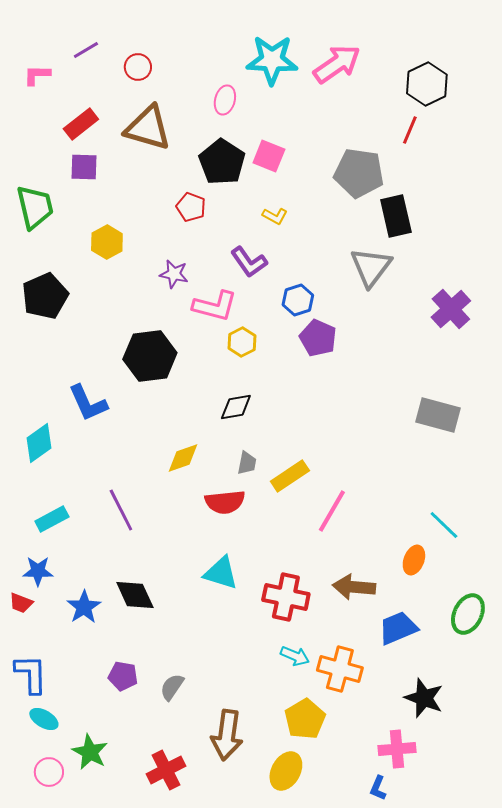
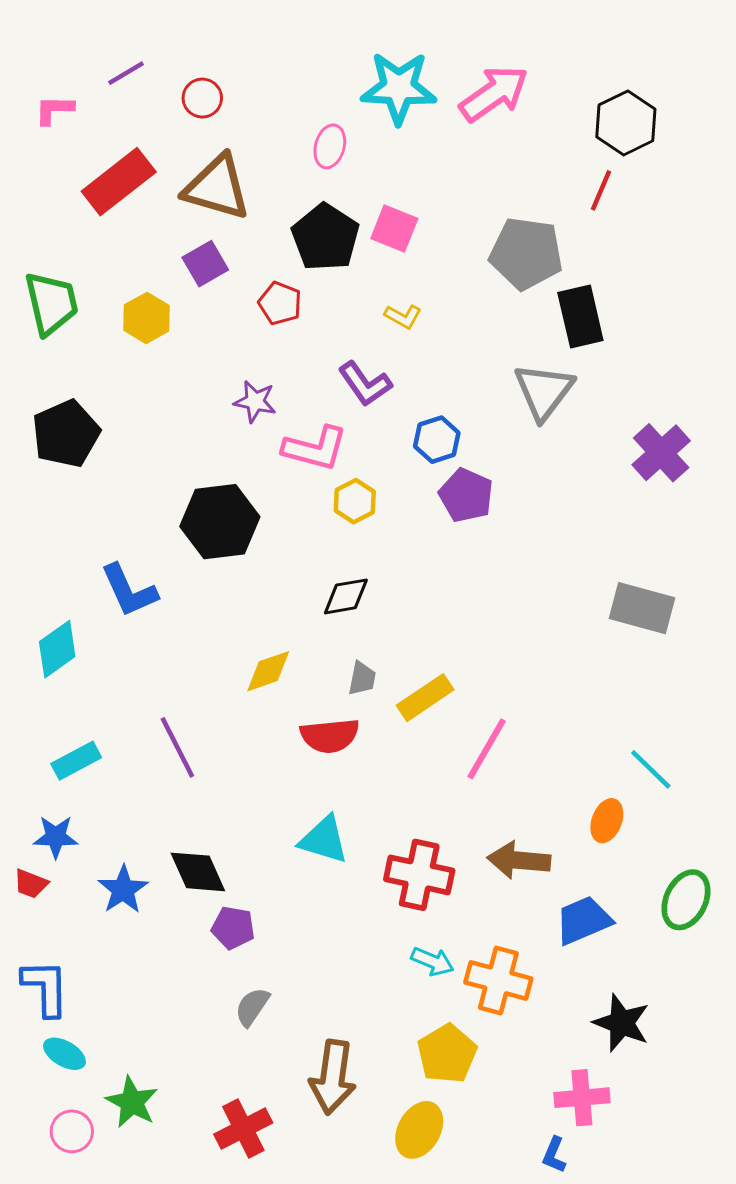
red rectangle: (81, 124) -> (119, 182), size x1.4
purple square: (84, 167) -> (205, 264), moved, turned -32
yellow hexagon: (107, 242) -> (147, 318), moved
purple pentagon: (123, 676) -> (233, 928), moved

